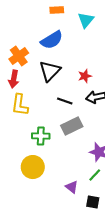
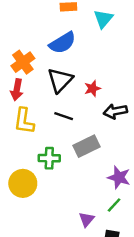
red star: (85, 76) -> (92, 88), moved
black line: (65, 101) -> (64, 116), moved
yellow circle: (33, 167) -> (23, 183), moved
purple triangle: (72, 187) -> (86, 219), turned 32

